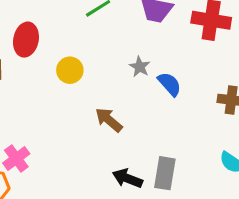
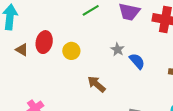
red ellipse: (26, 40) -> (44, 42), moved

